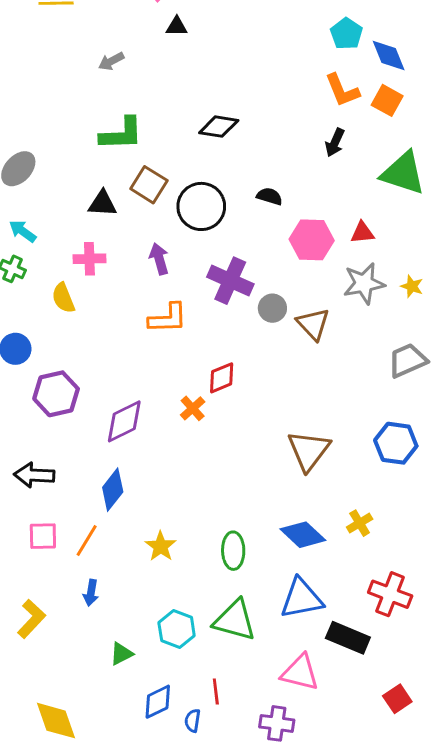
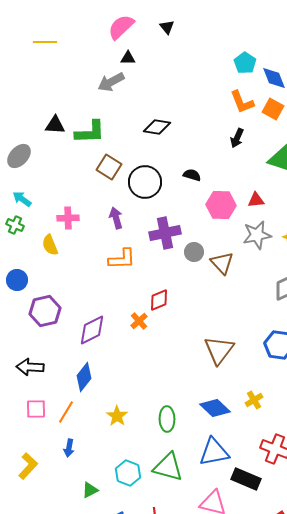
gray arrow: (111, 61) -> (111, 82), moved, size x1.5
black triangle: (103, 204) -> (55, 125), moved
purple cross: (230, 281) -> (165, 233), turned -36

